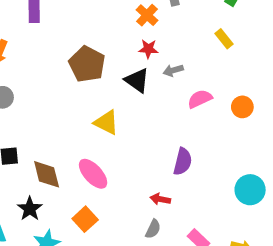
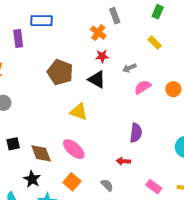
gray arrow: (173, 70) -> (129, 68), moved
gray semicircle: (153, 229) -> (107, 185), moved, turned -64

